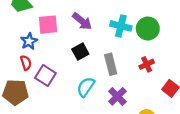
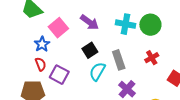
pink square: (48, 25) -> (58, 28), turned -30
cyan semicircle: (86, 87) -> (97, 71), moved

